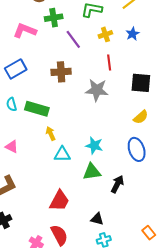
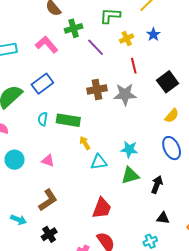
pink L-shape: (25, 31) -> (47, 45), turned 35
brown cross: (61, 72) -> (97, 90), moved
black square: (141, 83) -> (168, 82), turned -35
cyan semicircle: (12, 104) -> (43, 119), turned 32
black triangle: (97, 219) -> (163, 218), moved

